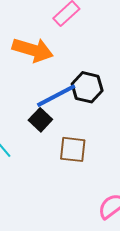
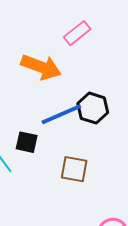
black square: (40, 120) -> (27, 142), moved, turned -35

